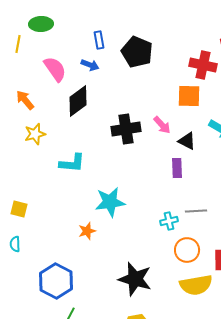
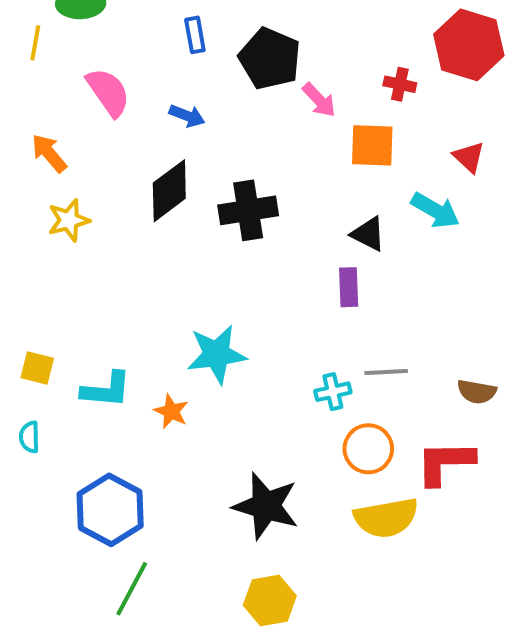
blue arrow: (90, 65) -> (187, 116), moved
red cross: (203, 65) -> (400, 84), size x0.6
black diamond: (78, 101) -> (169, 191), moved
pink arrow: (162, 125) -> (319, 100), moved
cyan L-shape: (72, 163) -> (106, 390), moved
orange star: (87, 231) -> (171, 411), turned -30

